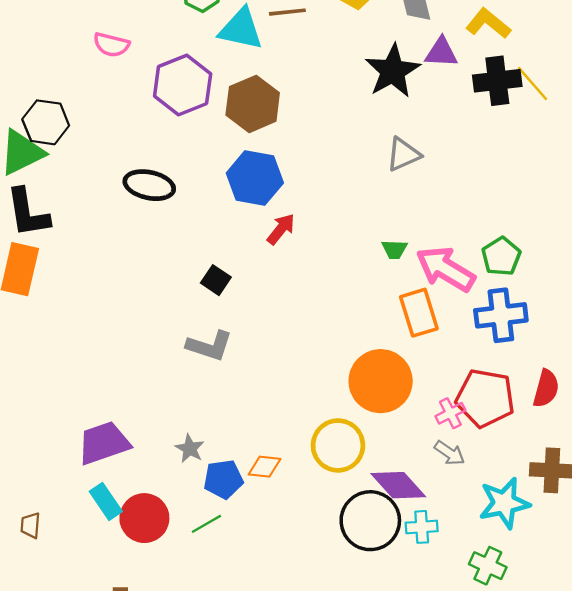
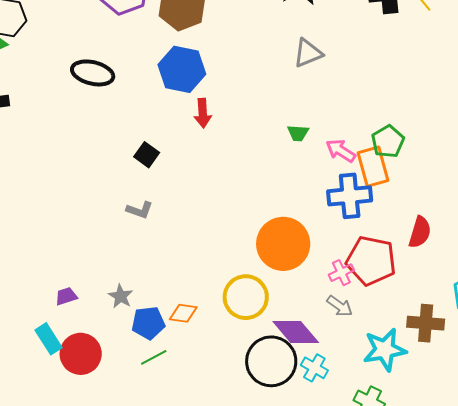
red arrow: (281, 229) -> (203, 113), turned 136
pink arrow: (446, 269) -> (341, 151), size x0.6
orange rectangle: (419, 313) -> (373, 167), moved
blue cross: (501, 315) -> (350, 196), moved
gray L-shape: (209, 346) -> (140, 210), size x0.7
red semicircle: (546, 389) -> (420, 232), moved
purple trapezoid: (104, 443) -> (66, 296), moved, size x0.5
green line: (206, 524) -> (154, 357), moved
cyan cross: (422, 527) -> (314, 368), turned 32

